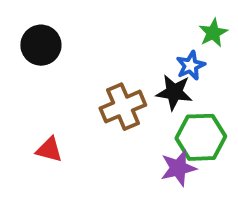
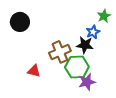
green hexagon: (201, 137) -> (77, 67), moved
red triangle: (49, 150) -> (34, 71), moved

